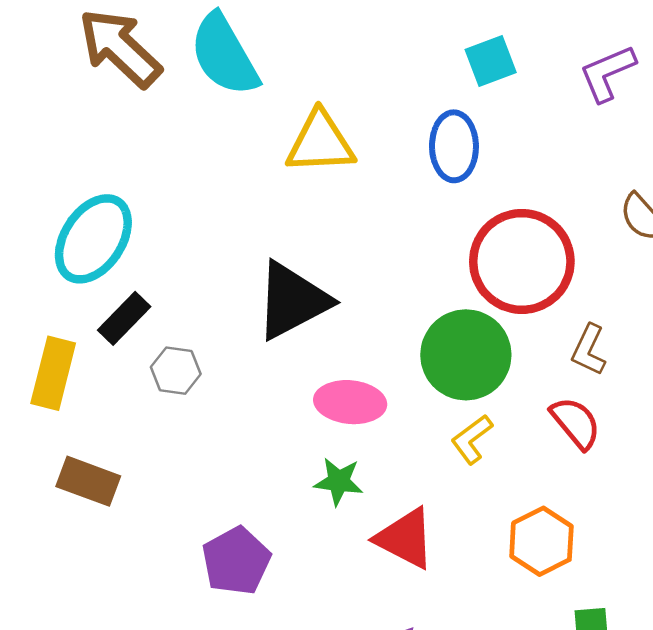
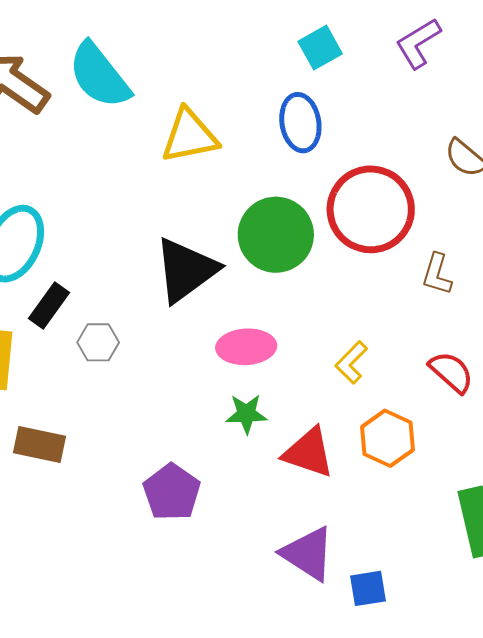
green circle: (466, 355) -> (276, 235), moved
red semicircle: (576, 423) -> (451, 372), moved
orange hexagon: (541, 541) -> (388, 438), moved

